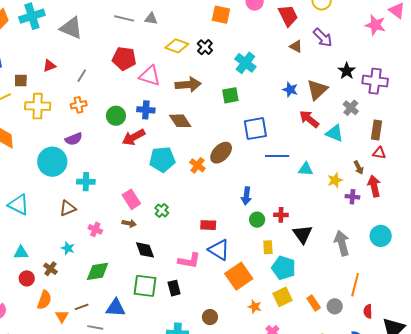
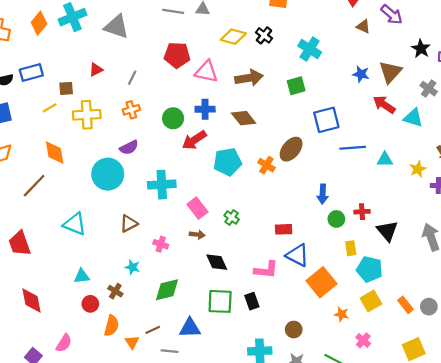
cyan cross: (86, 182) -> (162, 185), moved, size x1.4

